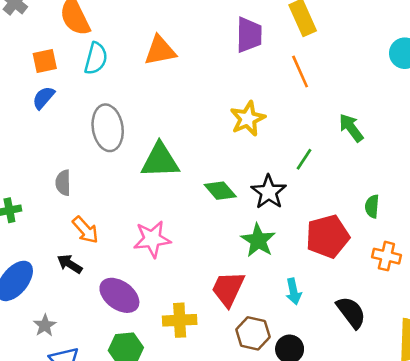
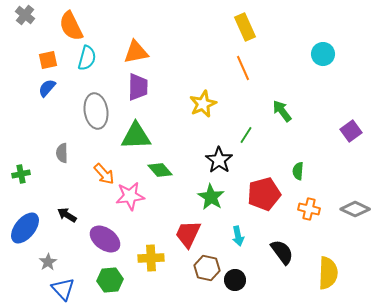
purple trapezoid: (249, 35) -> (138, 87), moved
green diamond: (220, 191) -> (160, 170), moved
orange arrow: (85, 230) -> (104, 174), moved

